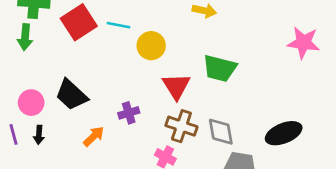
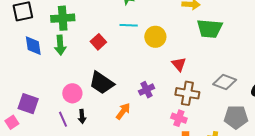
red square: (79, 22) -> (98, 42), moved, size x0.6
green trapezoid: (220, 68) -> (210, 29), moved
red triangle: (176, 86) -> (179, 64), size x0.7
gray diamond: (221, 132) -> (225, 82), moved, turned -50

